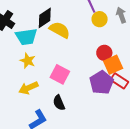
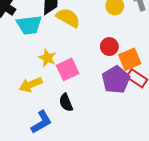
red circle: (104, 53) -> (109, 47), moved
yellow star: (28, 61) -> (47, 58), moved
pink square: (60, 74) -> (68, 69), turned 36

